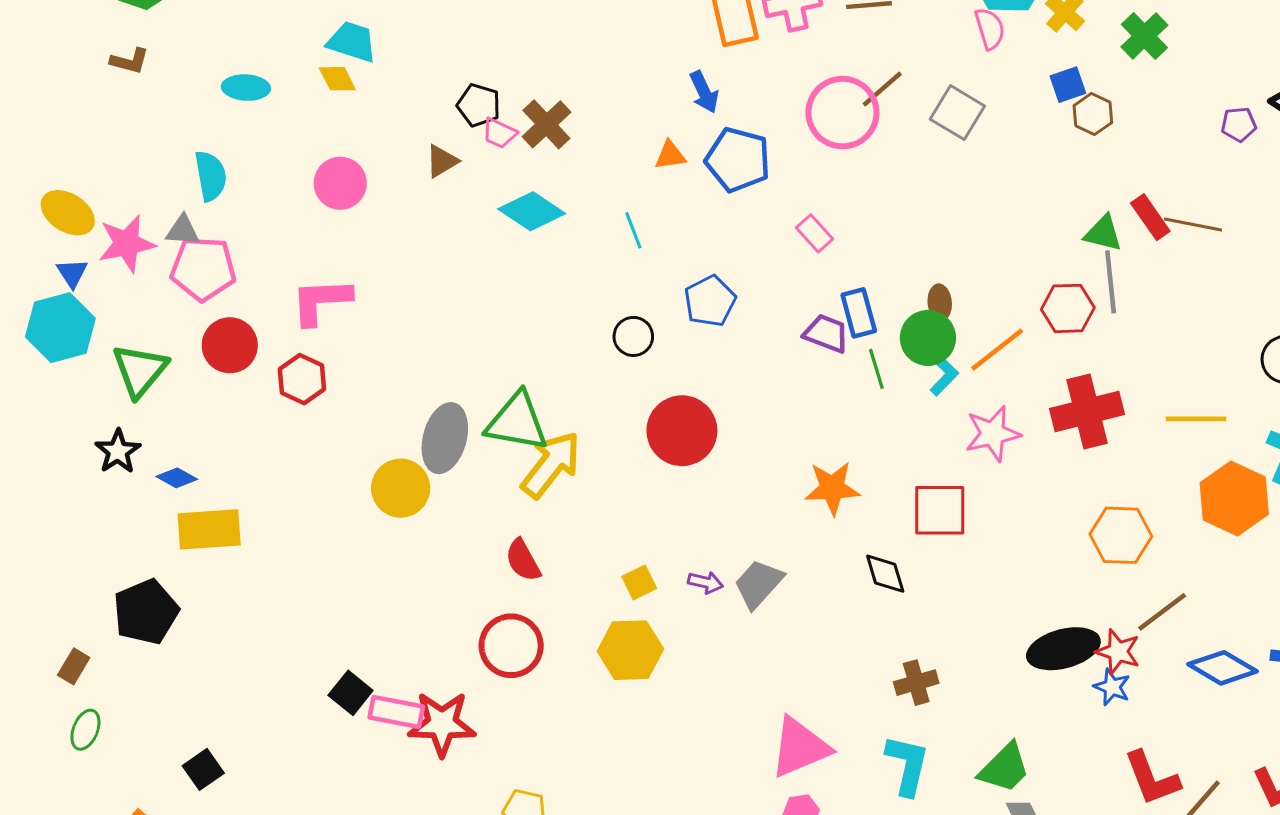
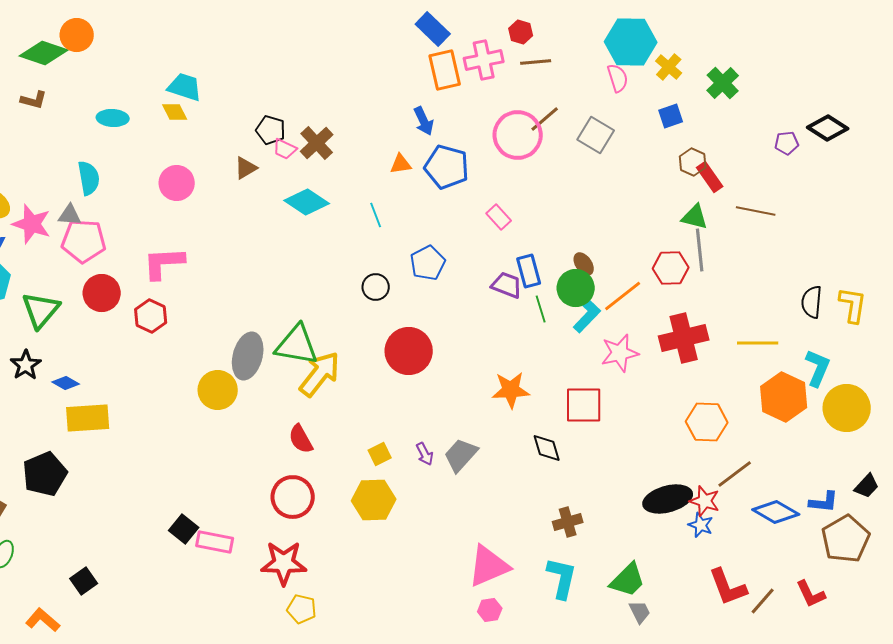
brown hexagon: (1093, 114) -> (693, 162), moved
red rectangle: (1150, 217) -> (710, 177), moved
pink star: (127, 244) -> (32, 224), turned 30
brown ellipse: (940, 303) -> (584, 264), turned -30
cyan L-shape: (944, 376) -> (587, 314), size x1.4
purple arrow: (706, 582) -> (425, 454), turned 50
red star: (442, 724) -> (284, 563), moved

